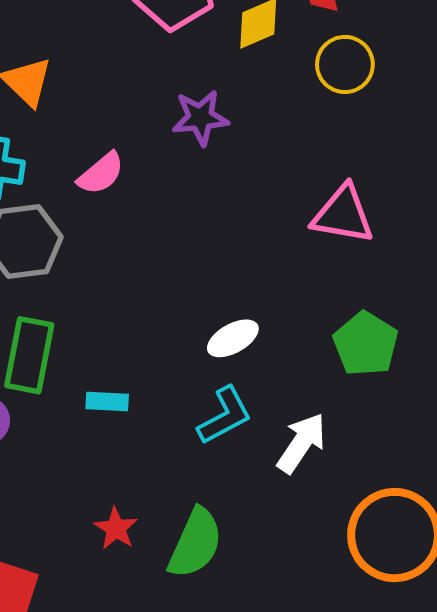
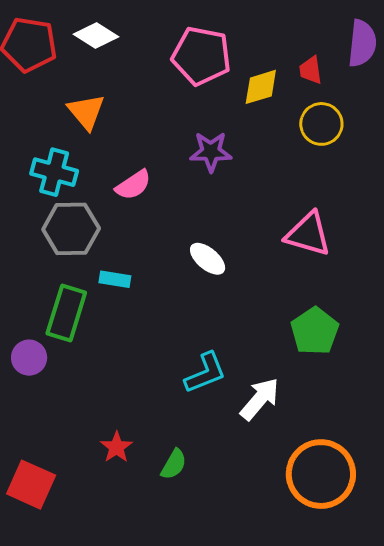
white ellipse: (233, 338) -> (208, 259), moved, turned 63
cyan rectangle: (107, 401) -> (115, 279), moved
green semicircle: (195, 543) -> (174, 464), size x0.6

